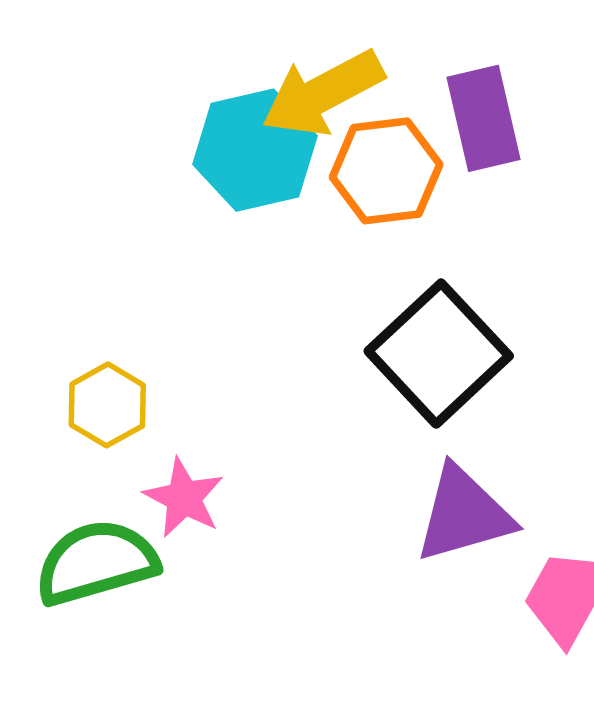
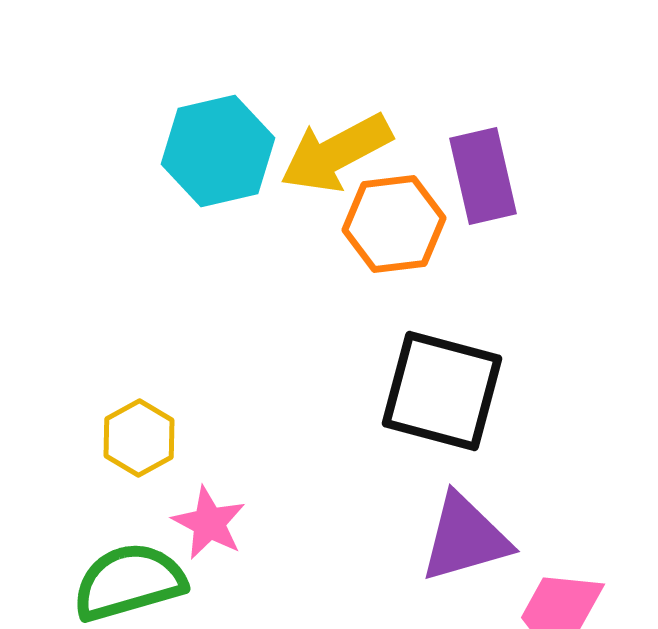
cyan hexagon: (255, 150) -> (218, 151), moved
black square: (439, 354) -> (442, 391), turned -32

